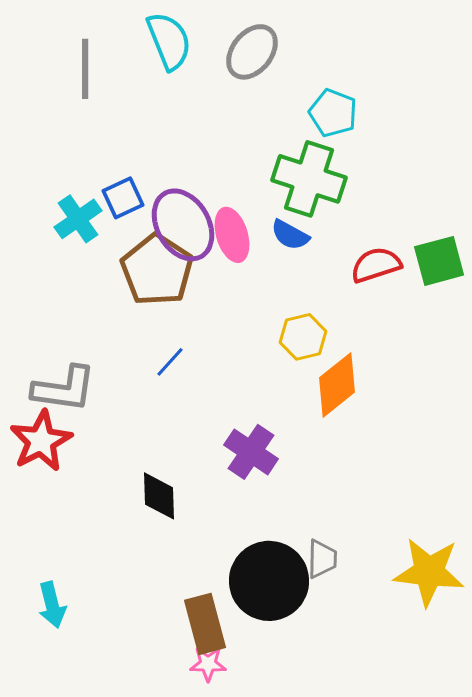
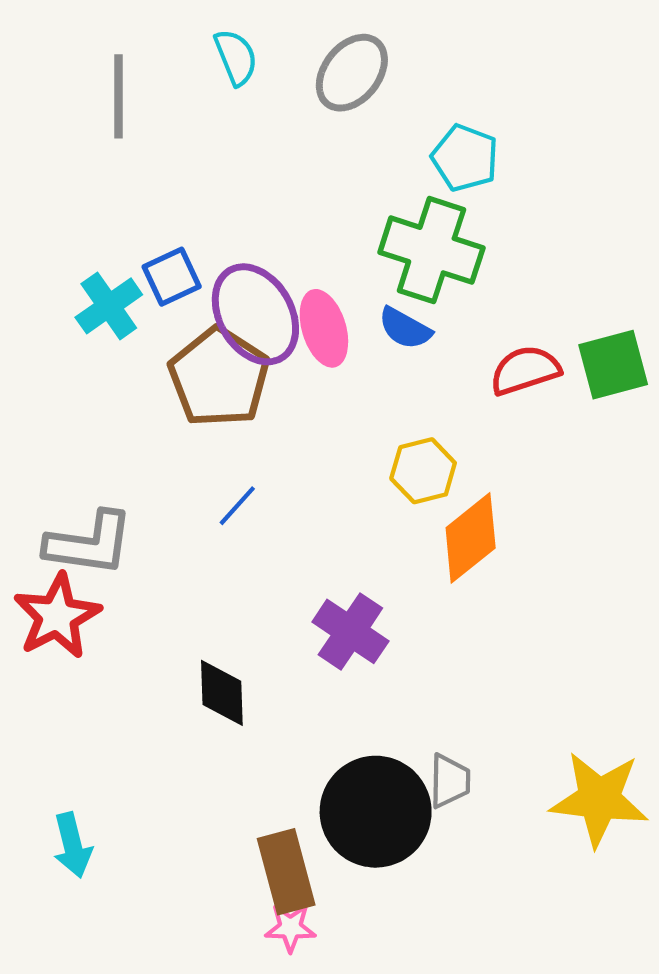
cyan semicircle: (169, 41) -> (236, 57), size x0.7

